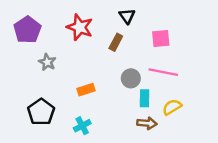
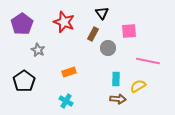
pink line: (163, 72) -> (148, 61), moved
gray circle: (131, 78) -> (108, 48), moved
black pentagon: (41, 112) -> (24, 81), moved
cyan cross: (82, 126) -> (66, 101), turned -32

